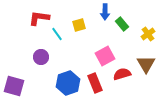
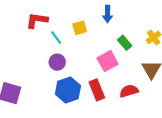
green rectangle: (122, 24) -> (125, 43), moved
purple circle: (41, 57) -> (57, 62), moved
red semicircle: (122, 74) -> (129, 91), moved

